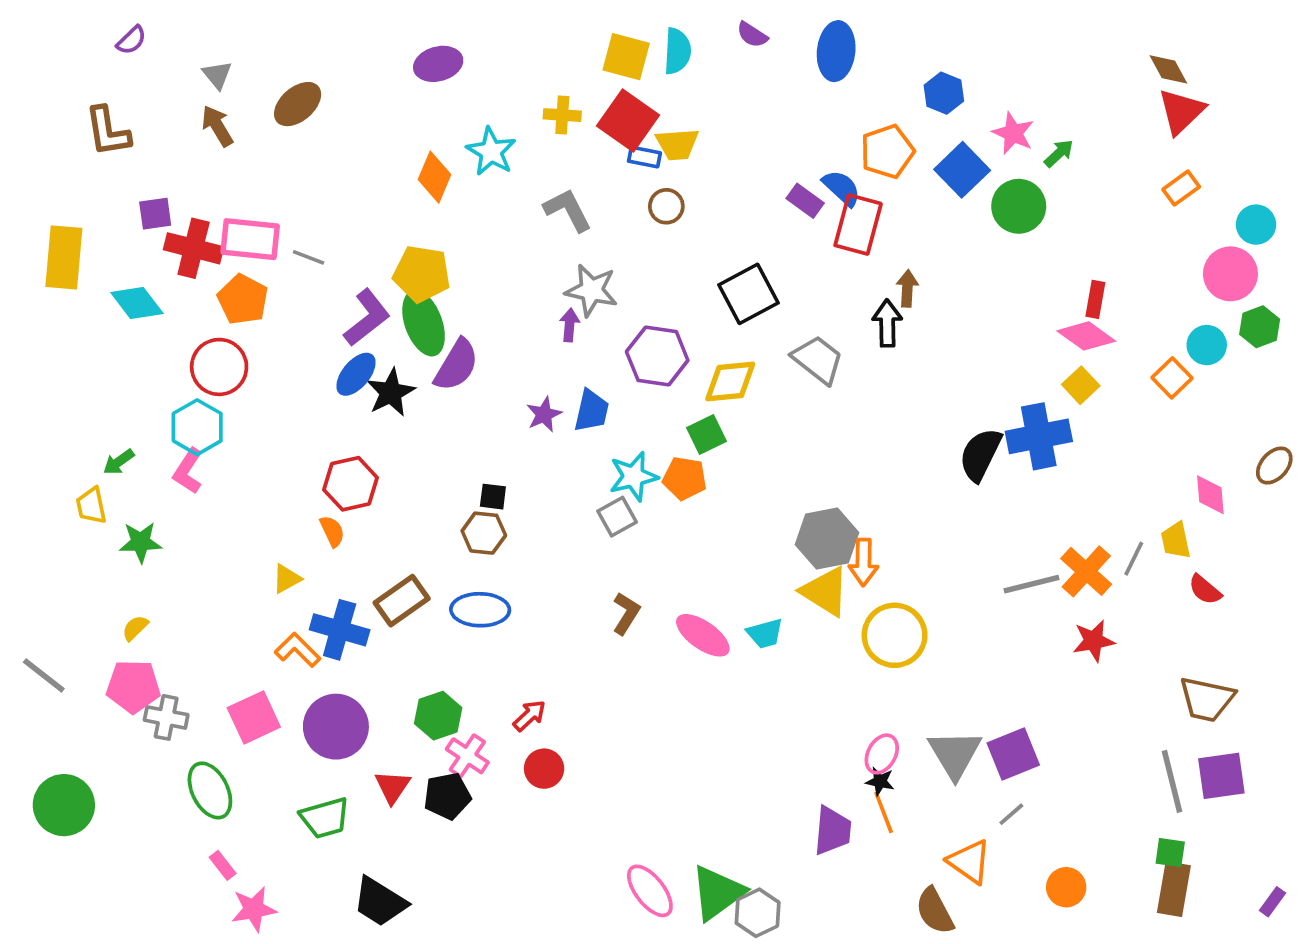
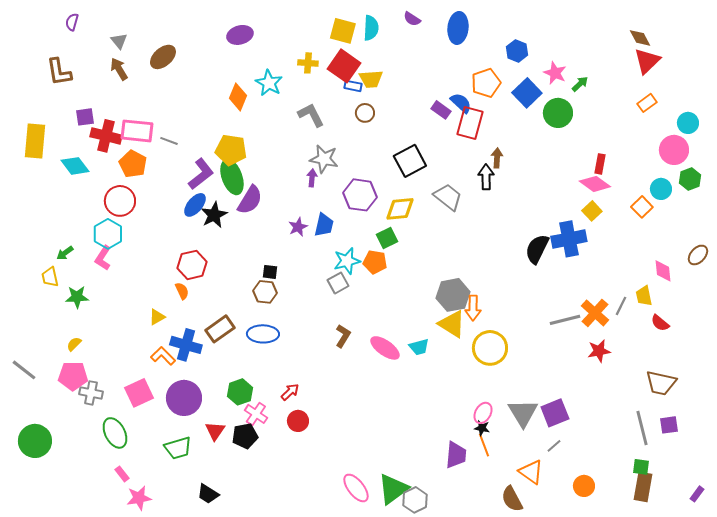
purple semicircle: (131, 40) -> (72, 22), turned 150
purple square: (1221, 776) -> (669, 425), size x0.7
black trapezoid: (380, 902) -> (208, 494), size x0.7

